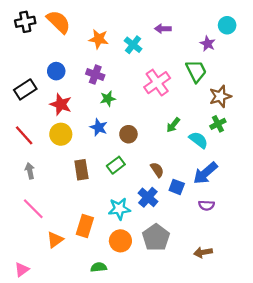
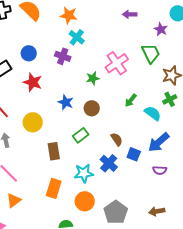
purple arrow: (163, 29) -> (130, 14), moved
orange star: (99, 39) -> (69, 15), moved
cyan cross: (133, 45) -> (77, 37), moved
green star: (108, 99) -> (93, 78), moved
yellow circle: (61, 134) -> (33, 122), moved
brown rectangle: (81, 170) -> (54, 151), moved
gray pentagon: (156, 237) -> (116, 212), moved
orange triangle: (55, 240) -> (14, 200), moved

